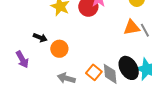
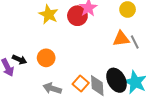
black arrow: (40, 38) -> (19, 60), moved

